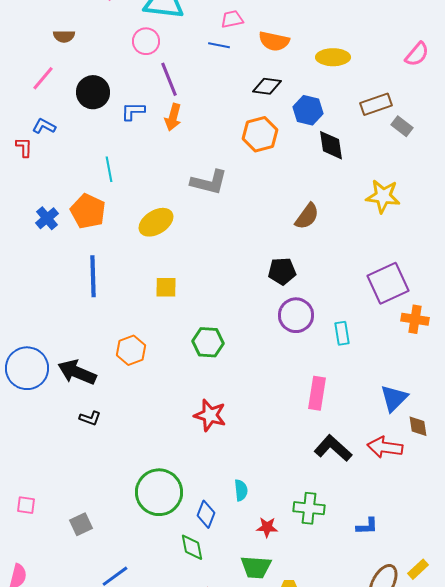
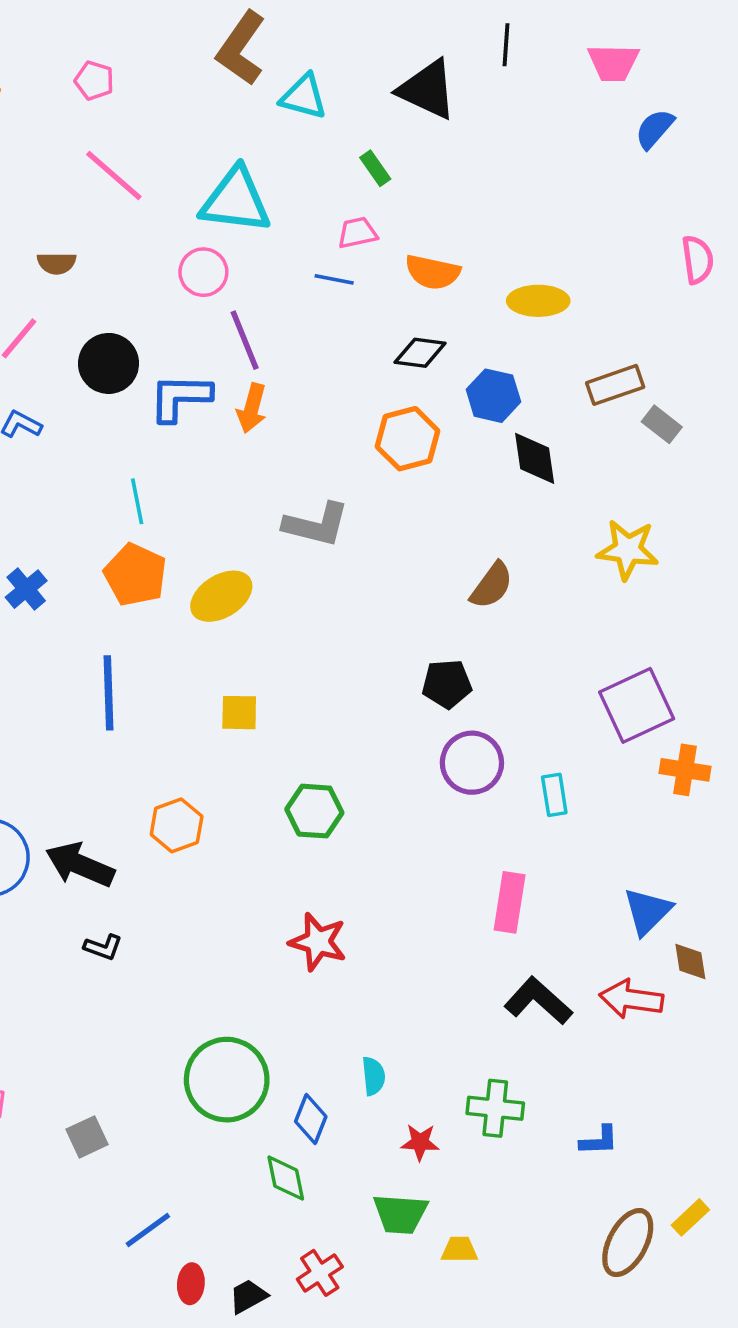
pink semicircle: (417, 54) -> (698, 260), moved, turned -48
blue L-shape: (133, 111) -> (180, 397), size x1.5
orange pentagon: (88, 211) -> (135, 575), moved

